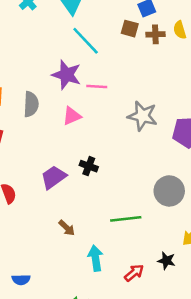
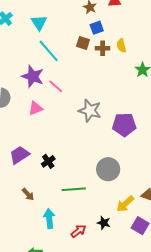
pink line: (97, 87) -> (56, 86), turned 35
black cross: (89, 166) -> (48, 161), moved, turned 32

